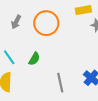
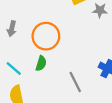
orange circle: (46, 23) -> (46, 36), moved

